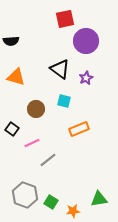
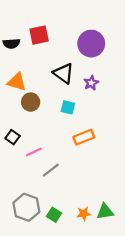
red square: (65, 19) -> (39, 35), moved
brown circle: (36, 109) -> (31, 102), moved
orange star: (73, 211) -> (84, 214), moved

